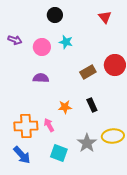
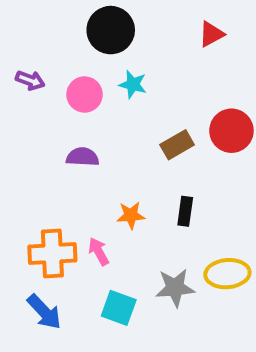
black circle: (55, 15) -> (111, 30), size x1.5
red triangle: (105, 17) -> (211, 34), turned 40
black rectangle: (92, 105) -> (185, 211), turned 32
gray star: (87, 143) -> (175, 288), turned 30

